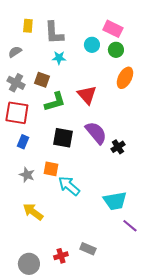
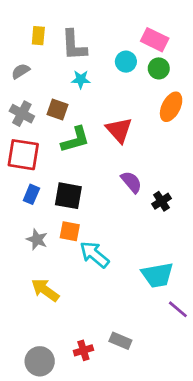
purple semicircle: (96, 133) -> (131, 182), size x0.7
black square: (63, 138) -> (68, 196), moved

